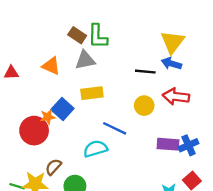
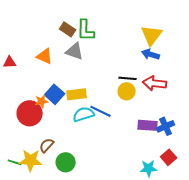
gray triangle: (85, 60) -> (75, 51), turned 30
black line: (145, 72) -> (128, 78), moved
yellow rectangle: (92, 93) -> (77, 94), moved
cyan semicircle: (95, 149) -> (84, 114), moved

